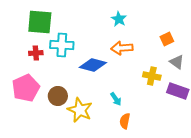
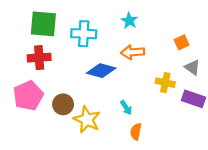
cyan cross: (62, 45) -> (84, 34), moved
red cross: (36, 53) -> (39, 58), size x1.5

